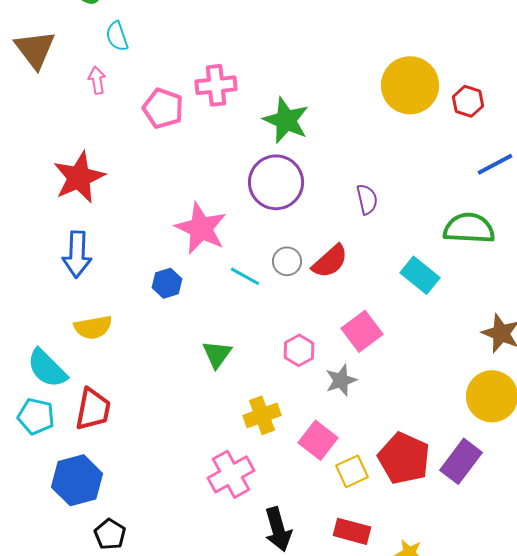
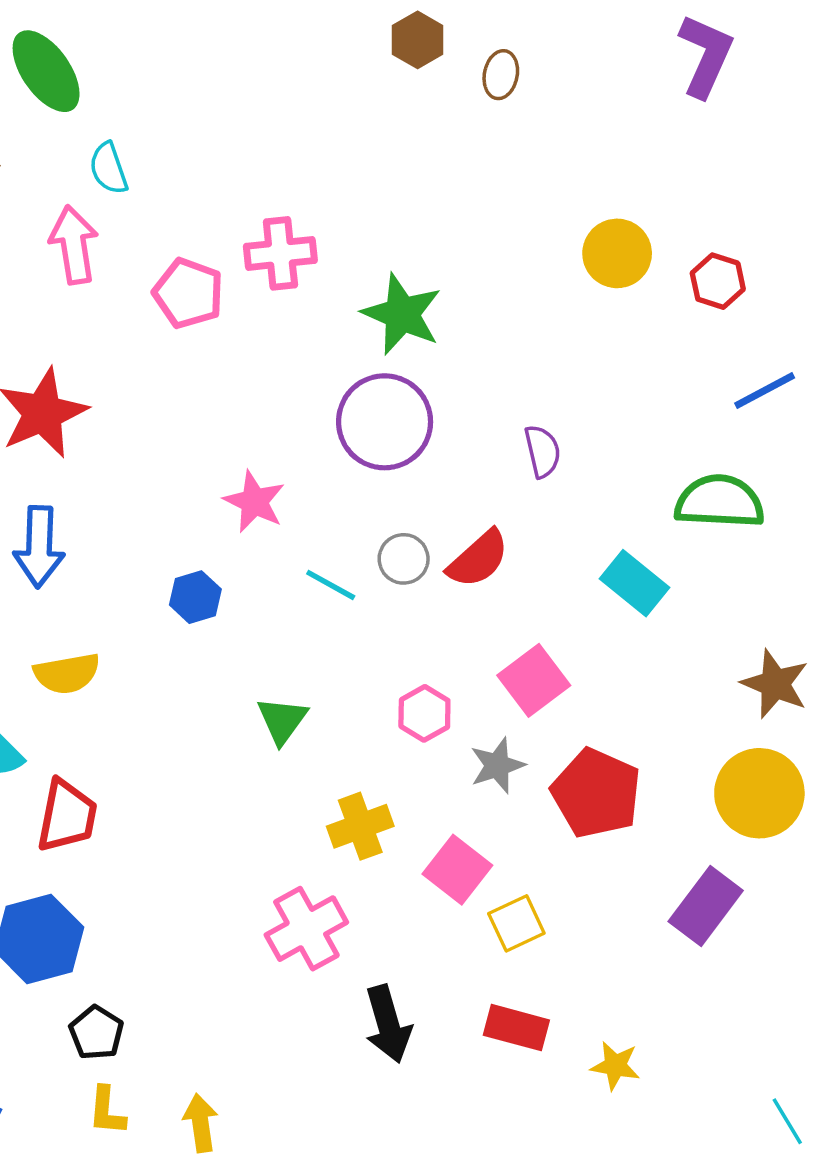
pink arrow: (97, 80) -> (74, 245), size x1.6
yellow circle: (410, 85) -> (617, 253), size x0.7
pink star: (201, 228) -> (254, 502), size x0.7
red pentagon: (404, 458) -> (596, 793), moved

